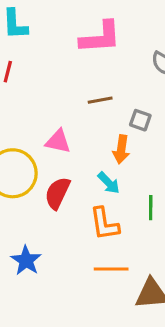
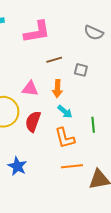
pink L-shape: (100, 37) -> (37, 32), moved
orange arrow: (121, 149) -> (57, 89), moved

